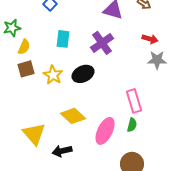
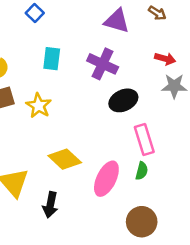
purple cross: (102, 43) -> (103, 64), turned -30
black ellipse: (83, 74) -> (123, 100), moved
black arrow: (62, 151) -> (50, 205), turned -66

